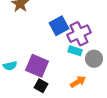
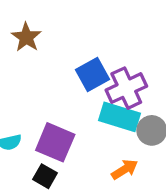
cyan rectangle: (75, 51) -> (120, 117), size x1.6
black square: (41, 86) -> (45, 176), moved

